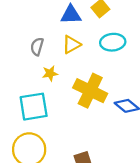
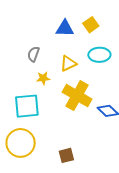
yellow triangle: (71, 45) -> (68, 63), moved

